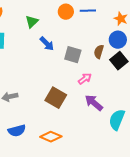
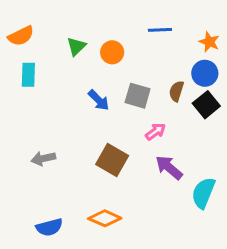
orange circle: (66, 12) -> (112, 52), moved
blue arrow: (47, 44) -> (99, 100), moved
blue semicircle: (17, 131) -> (49, 227), moved

